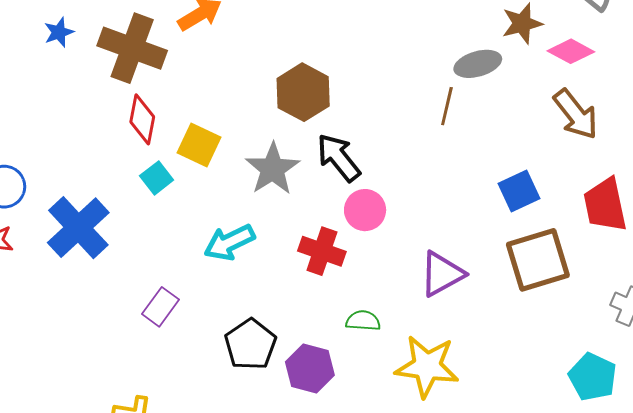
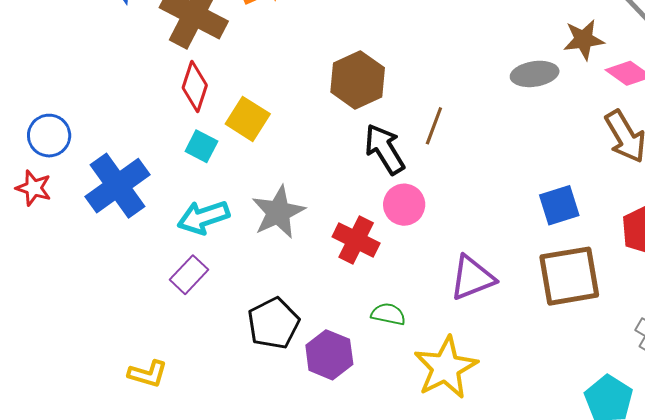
brown line: (447, 106) -> (434, 126), moved
gray star: (273, 169) -> (278, 212), moved
cyan square: (157, 178) -> (201, 146), turned -32
cyan arrow: (229, 242) -> (203, 217), moved
yellow star: (427, 366) -> (446, 368), turned 30

